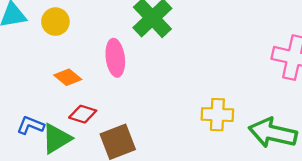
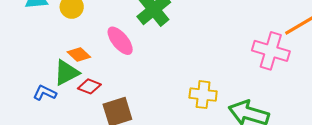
pink ellipse: (115, 58) -> (120, 41), turned -36
green triangle: (56, 139) -> (66, 73), moved

